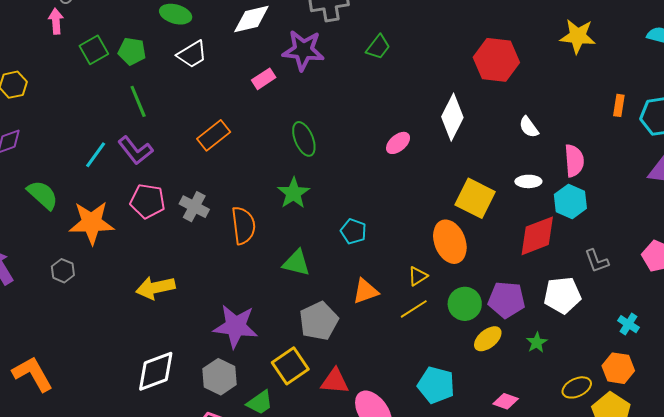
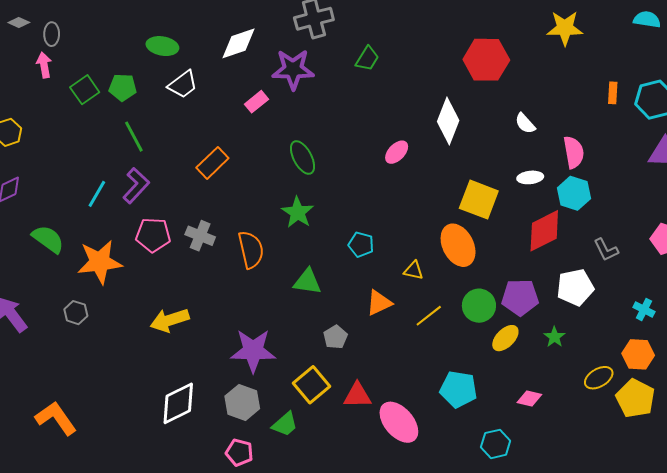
purple L-shape: (135, 150) -> (136, 186), turned -93
yellow triangle: (418, 276) -> (414, 270), moved, turned 50
gray pentagon: (319, 321) -> (335, 337), size x0.6

